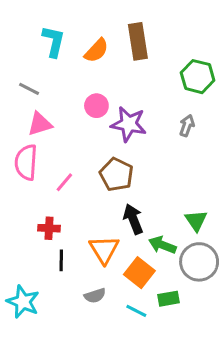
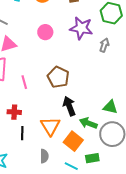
purple star: (129, 124) -> (81, 28), moved
pink line: (64, 182) -> (24, 82), turned -56
green triangle: (196, 221) -> (110, 107), turned -42
gray semicircle: (95, 296) -> (44, 156), turned -72

